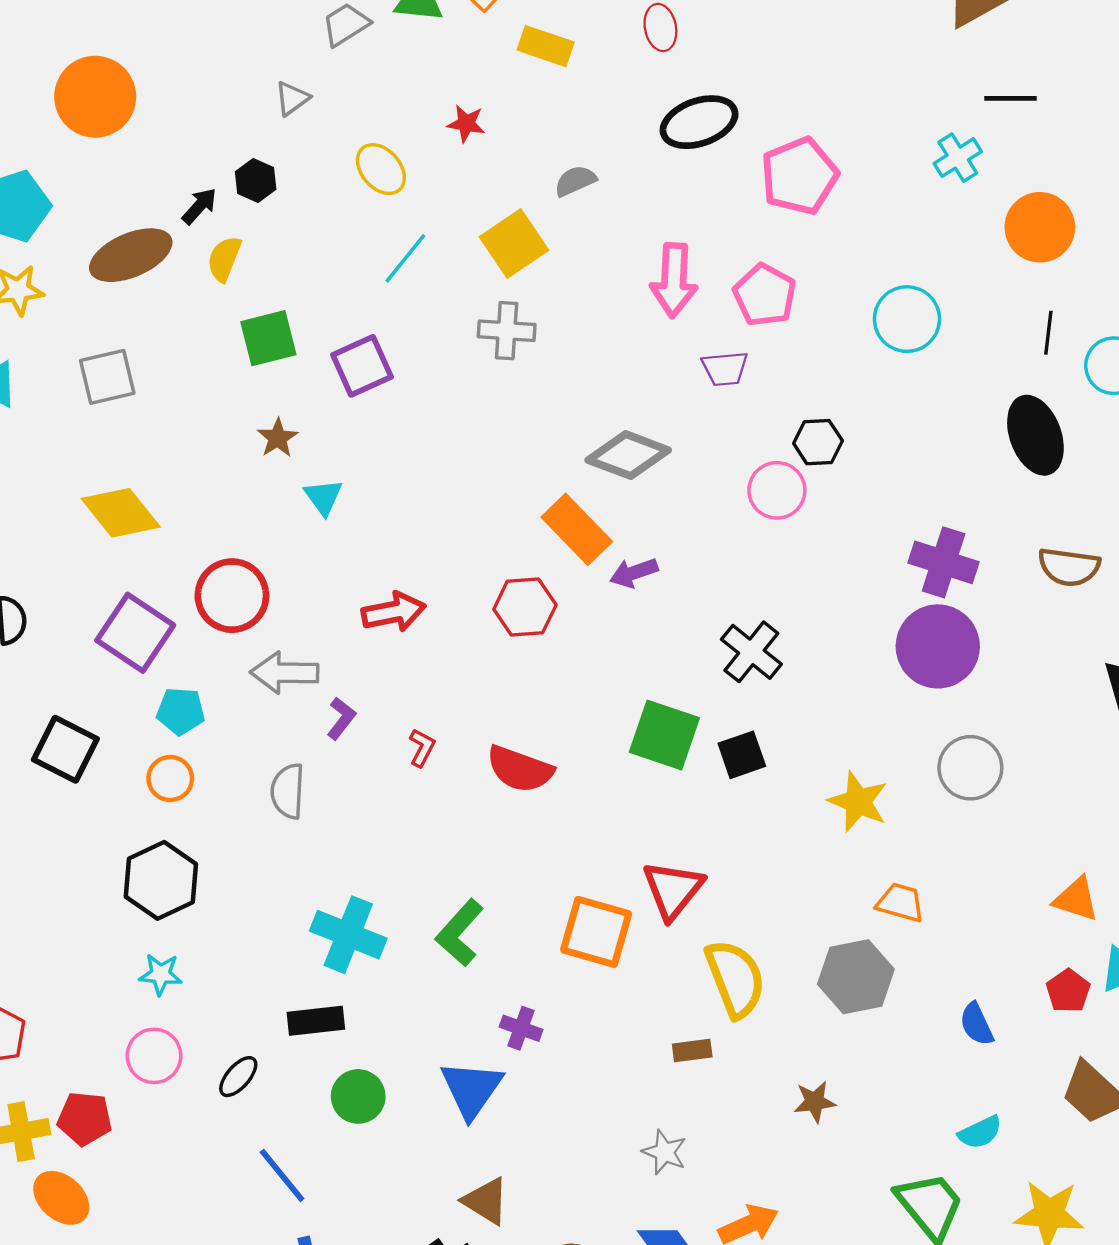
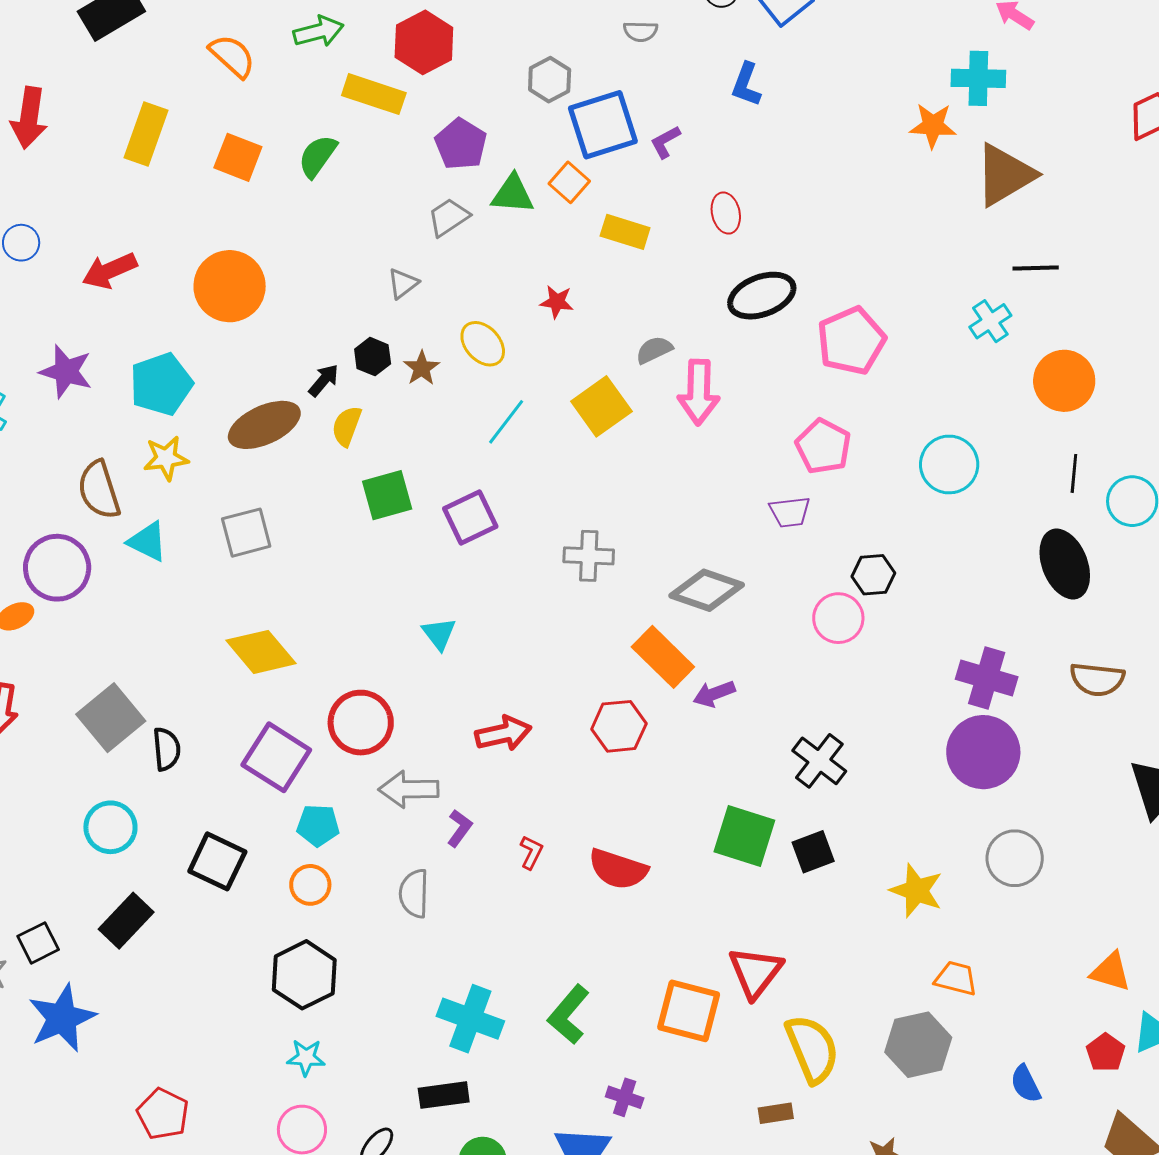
pink arrow: (674, 280) -> (699, 392), moved
gray cross: (507, 331) -> (589, 556), moved
brown star: (278, 438) -> (422, 368), moved

